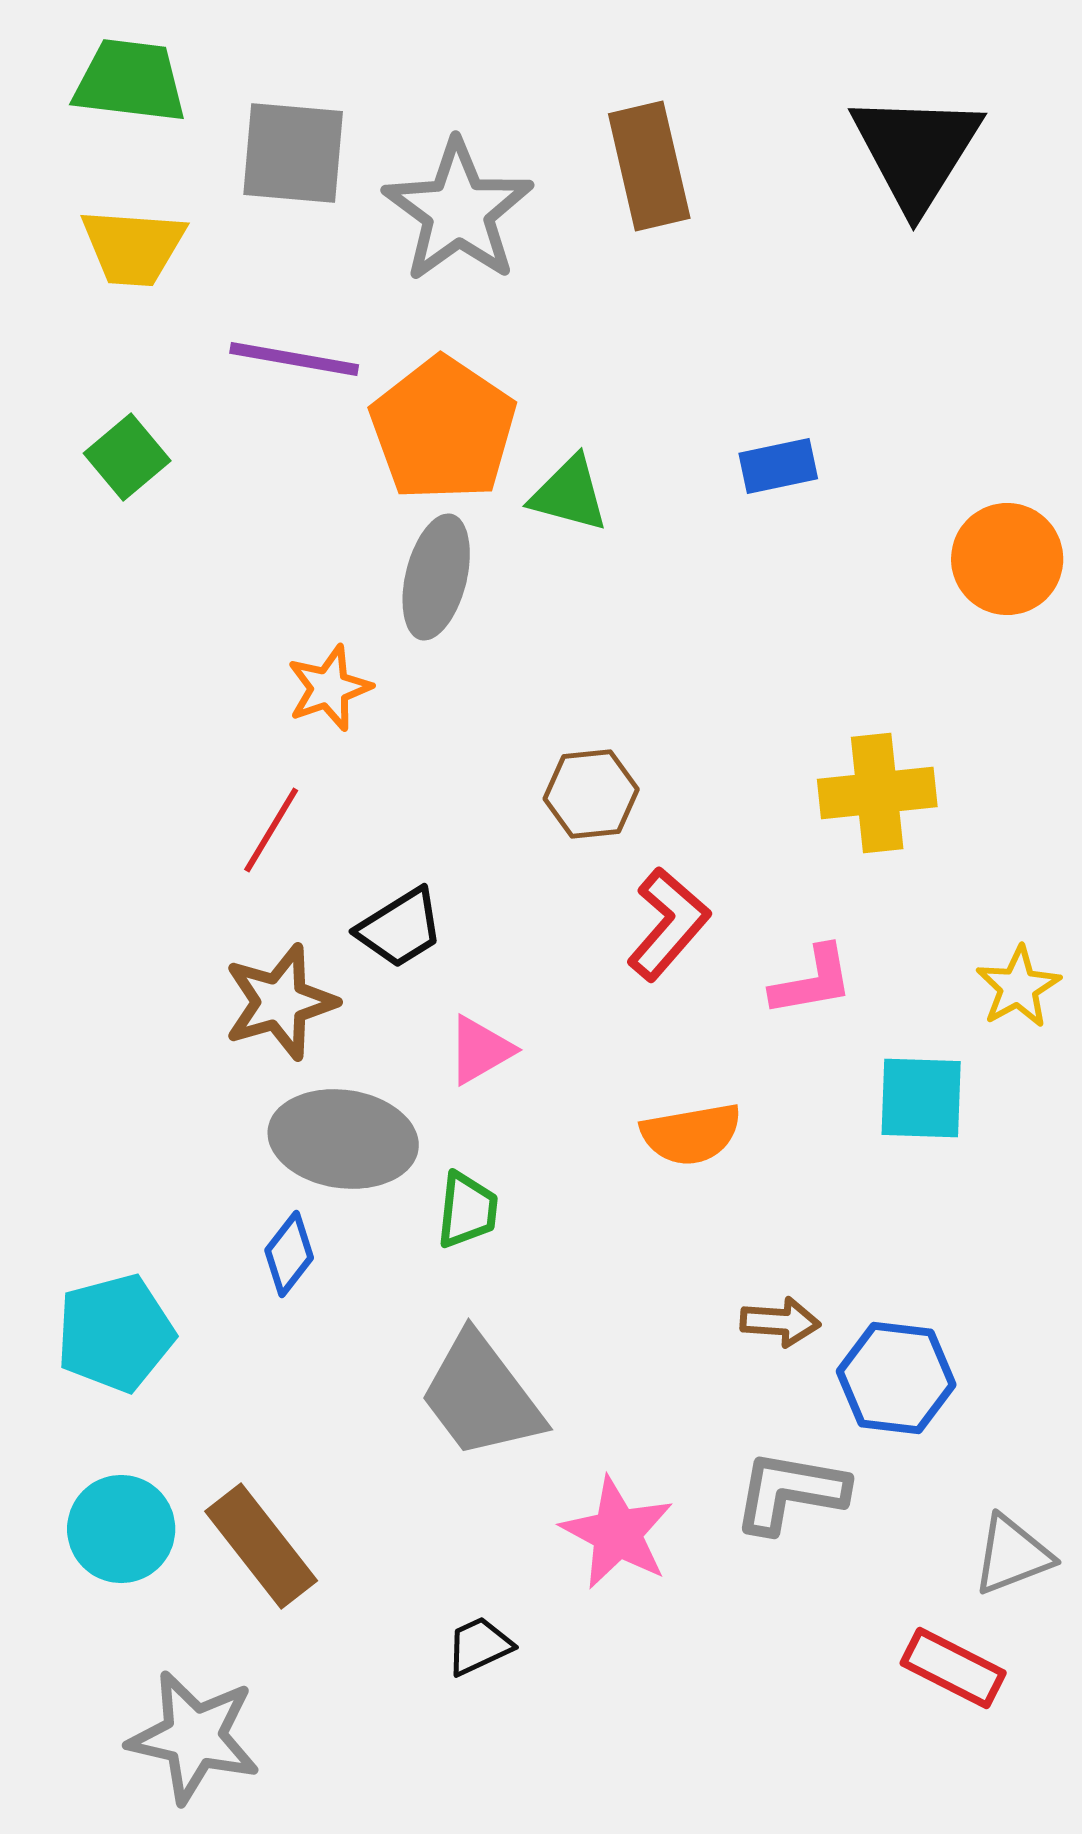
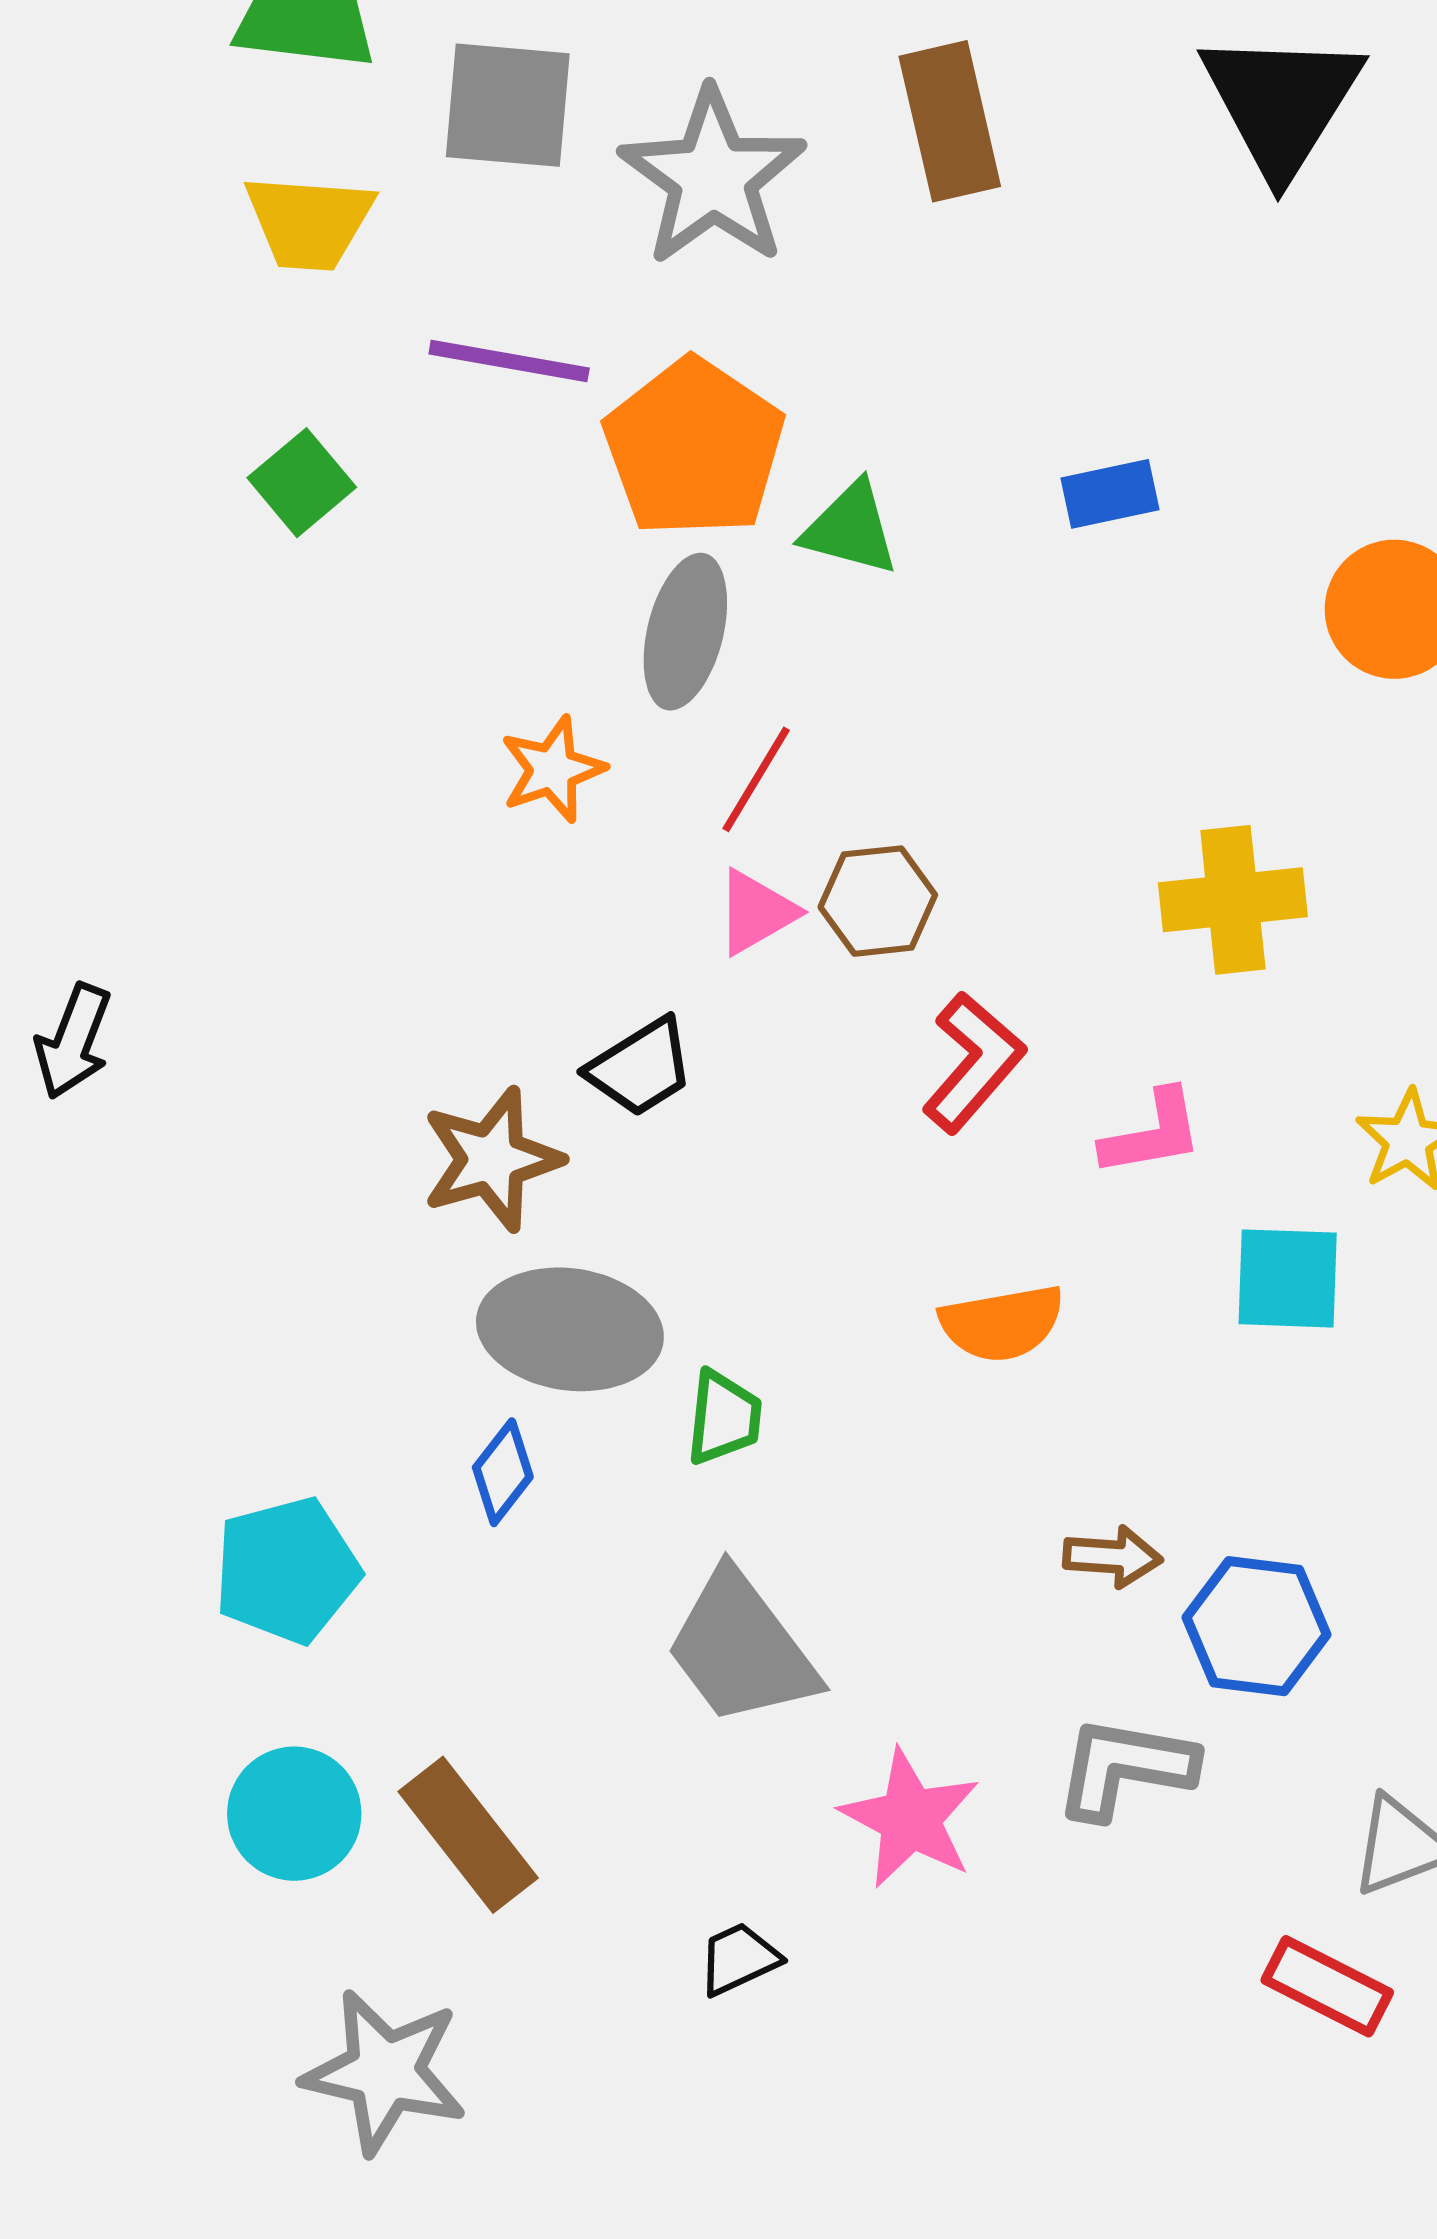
red line: (271, 830) -> (756, 779), moved
pink triangle: (480, 1050) -> (756, 912), moved

